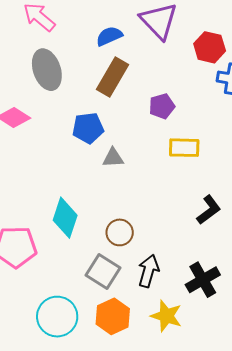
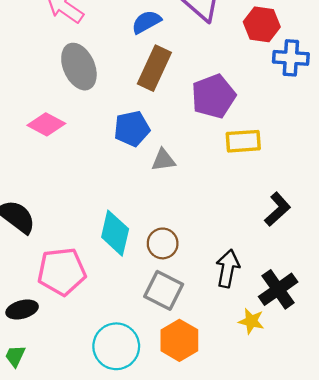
purple pentagon: (162, 106) -> (214, 96), size x1.5
brown circle: (120, 232) -> (163, 243), moved
black arrow: (148, 271) -> (228, 268), moved
yellow star: (166, 316) -> (251, 321), moved, size x0.7

